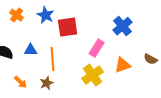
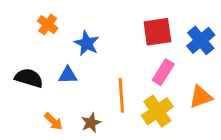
blue star: (46, 15) -> (87, 43), moved
red square: (68, 27) -> (157, 32), moved
orange line: (53, 59) -> (121, 95), moved

